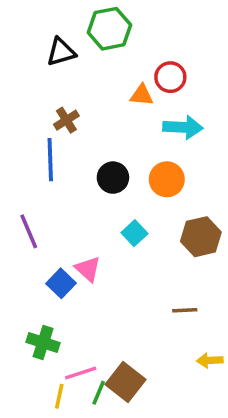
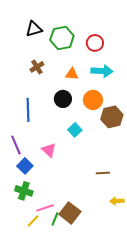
green hexagon: (109, 29) -> (62, 38), moved
orange triangle: (142, 95) -> (72, 74), moved
blue line: (50, 160) -> (28, 110), moved
purple line: (29, 231) -> (16, 145), moved
brown hexagon: (201, 237) -> (112, 117), moved
blue square: (61, 283) -> (25, 166), moved
yellow line: (59, 396) -> (33, 221), turned 32

